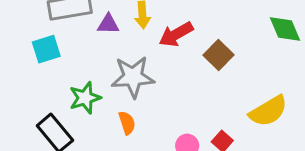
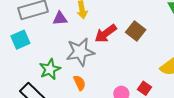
red arrow: (176, 34) -> (106, 33), moved

